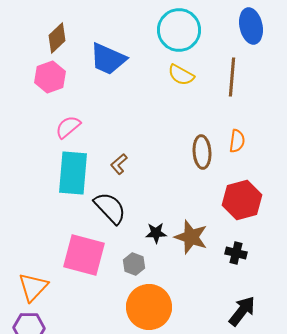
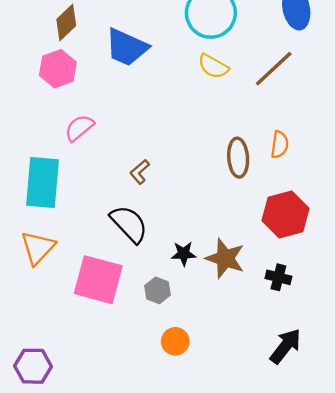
brown line: (232, 77) -> (274, 69), turned 42
cyan rectangle: (73, 173) -> (43, 182), moved
orange triangle: (33, 287) -> (38, 248), moved
orange circle: (149, 307) -> (175, 341), size x0.5

